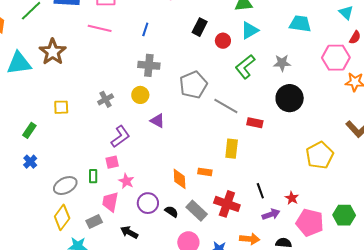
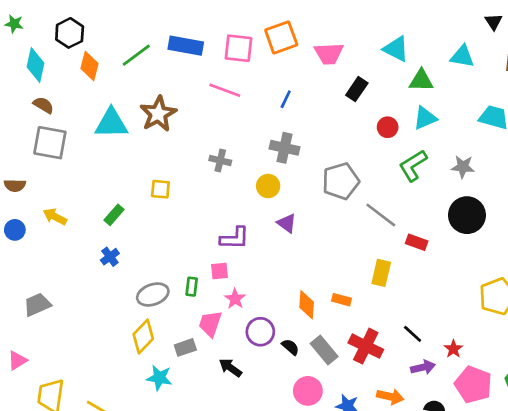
black rectangle: (200, 27) -> (357, 89), moved
gray cross: (106, 99) -> (220, 160), moved, turned 35
purple L-shape: (120, 136) -> (235, 238), turned 30
black line: (260, 191) -> (413, 334), turned -35

